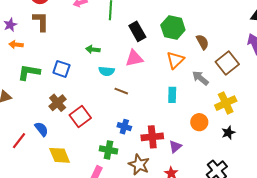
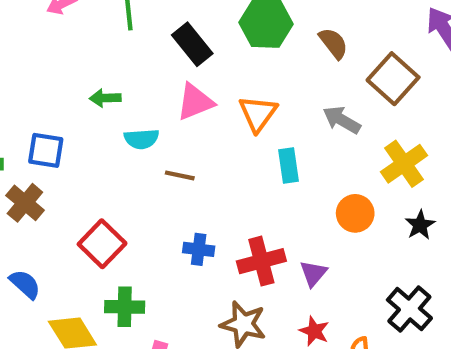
orange triangle: (175, 60) -> (258, 114), moved
brown cross: (58, 103) -> (25, 203), moved
green cross: (108, 150) -> (125, 307), moved

